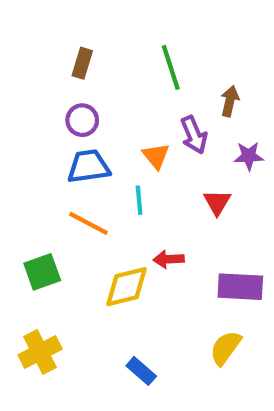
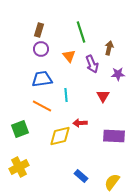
purple circle: (82, 120) -> (41, 49), moved
orange triangle: (156, 156) -> (69, 56), moved
yellow semicircle: (226, 348) -> (112, 182), moved
blue rectangle: (141, 371) -> (81, 176), moved

